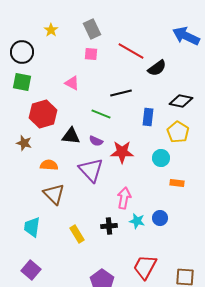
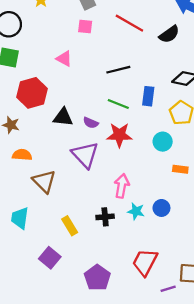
black semicircle: (157, 68) -> (169, 34), moved
green line: (101, 114) -> (118, 104), moved
orange semicircle: (49, 165) -> (22, 155), moved
purple square: (31, 270) -> (50, 258), moved

